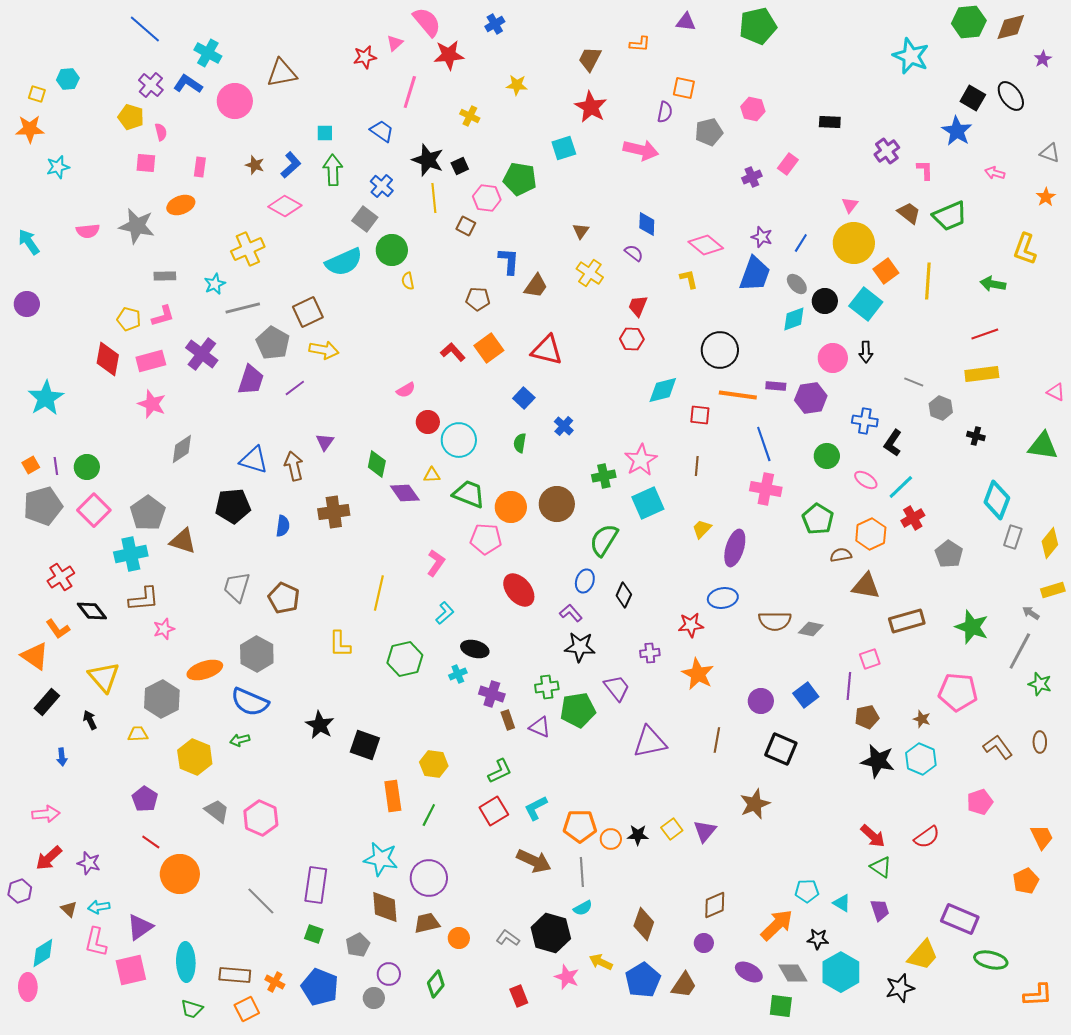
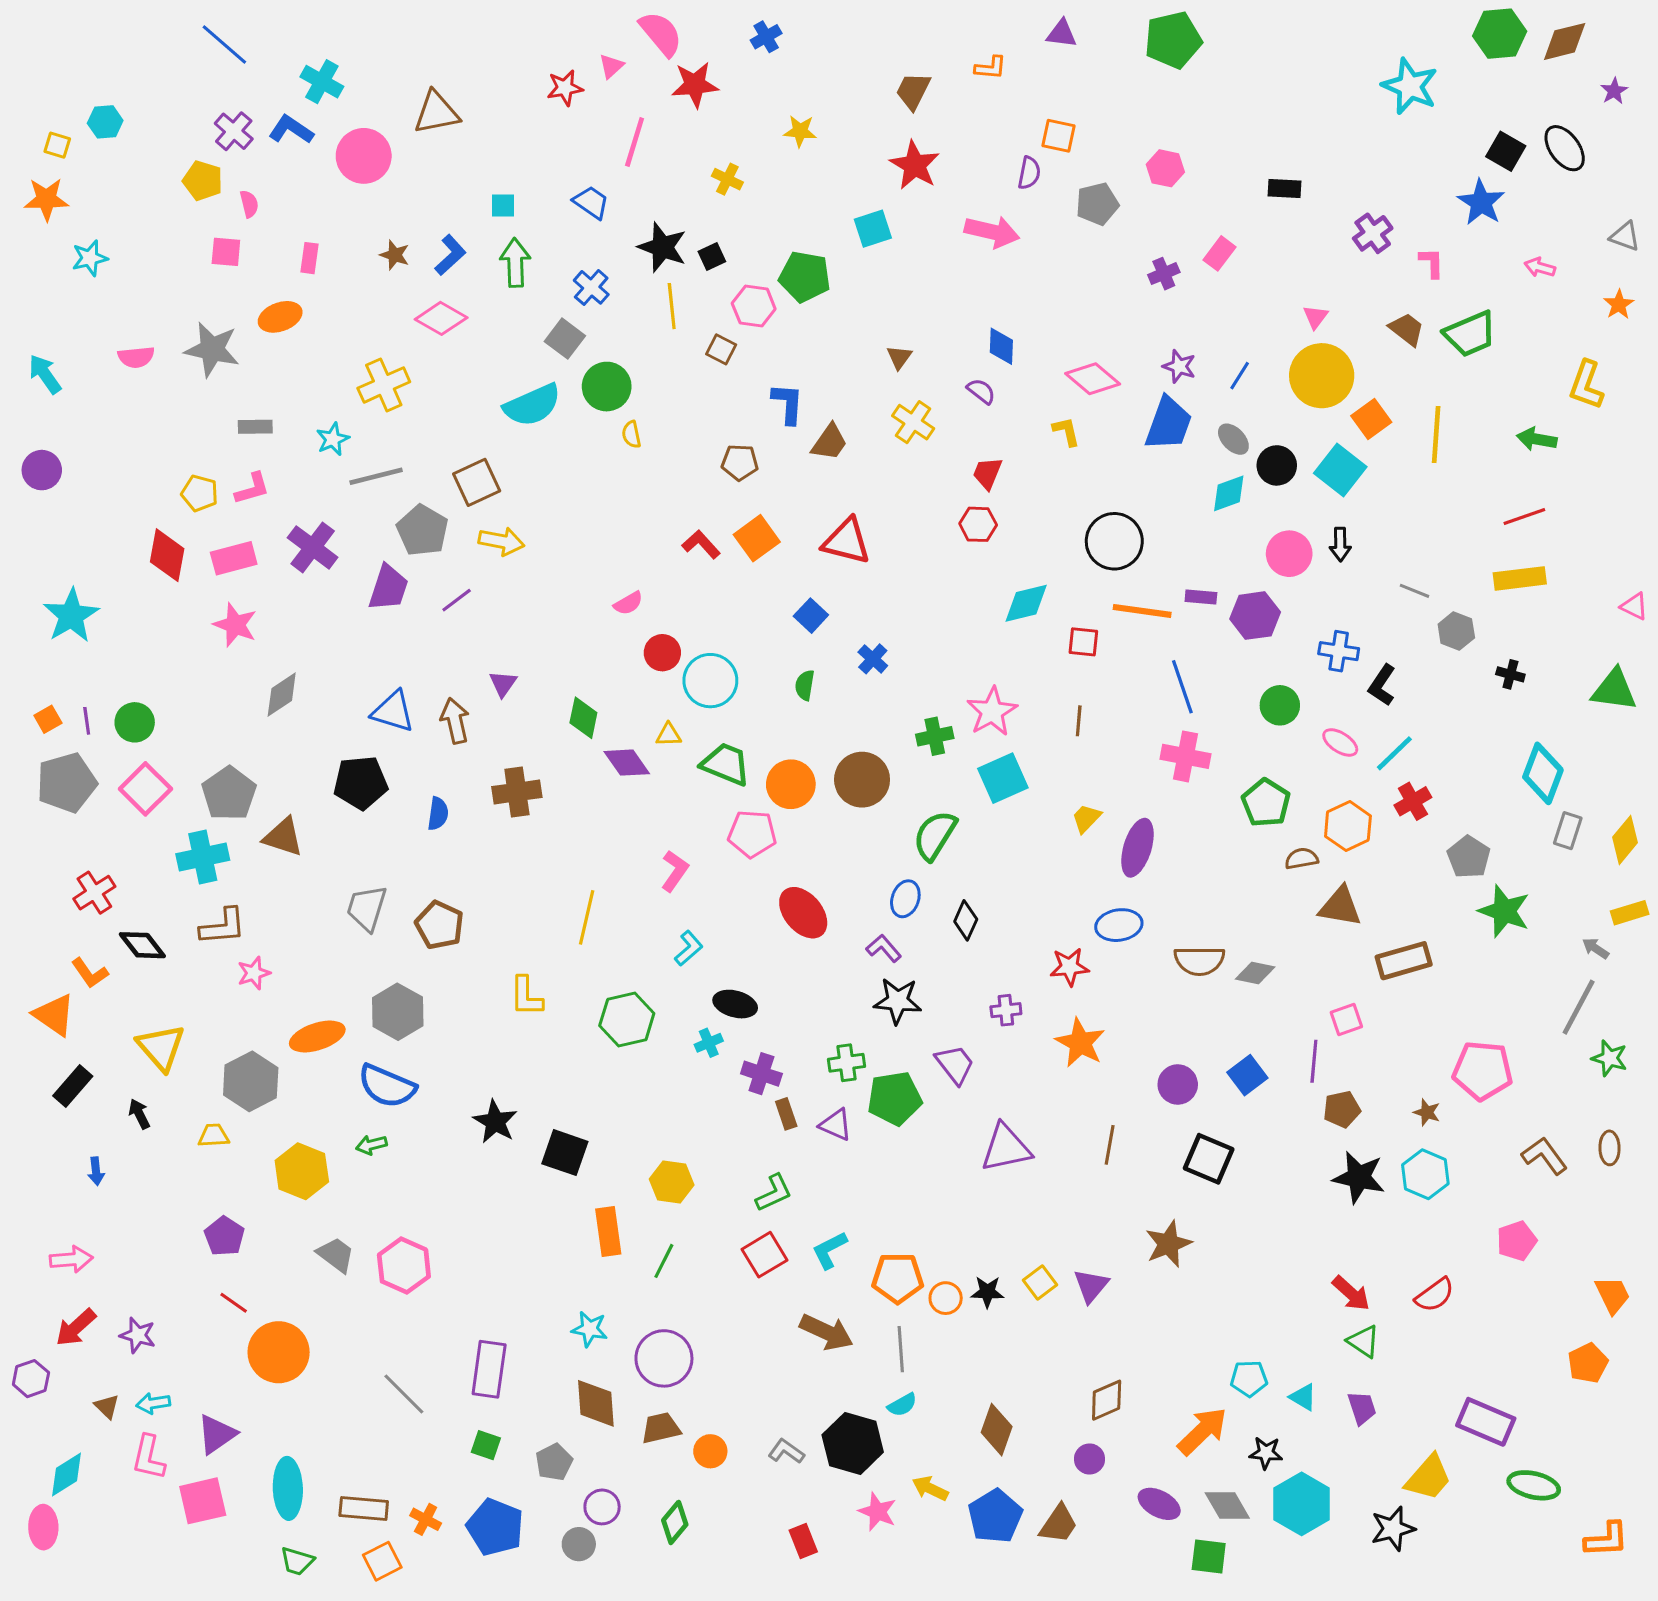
green star: (972, 627) -> (1504, 911), moved
cyan star: (381, 859) -> (590, 1329), size x0.7

